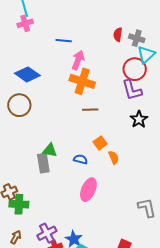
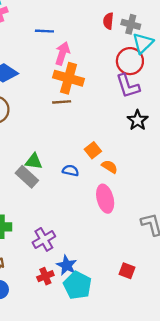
brown line: (90, 110) -> (62, 102), moved
orange semicircle: (114, 157) -> (110, 167), turned -32
gray rectangle: (43, 163) -> (27, 177), turned -36
pink ellipse: (88, 190) -> (105, 199), moved, turned -35
purple cross: (47, 233) -> (44, 239), moved

